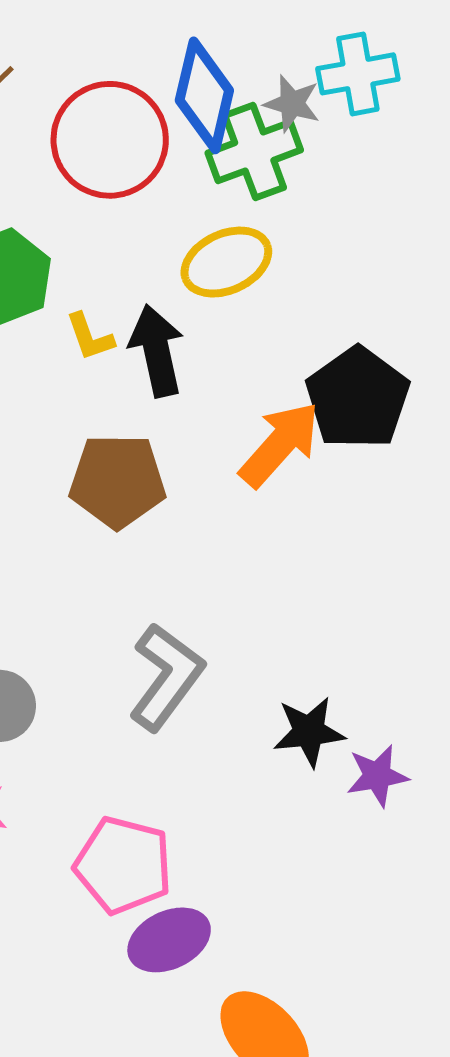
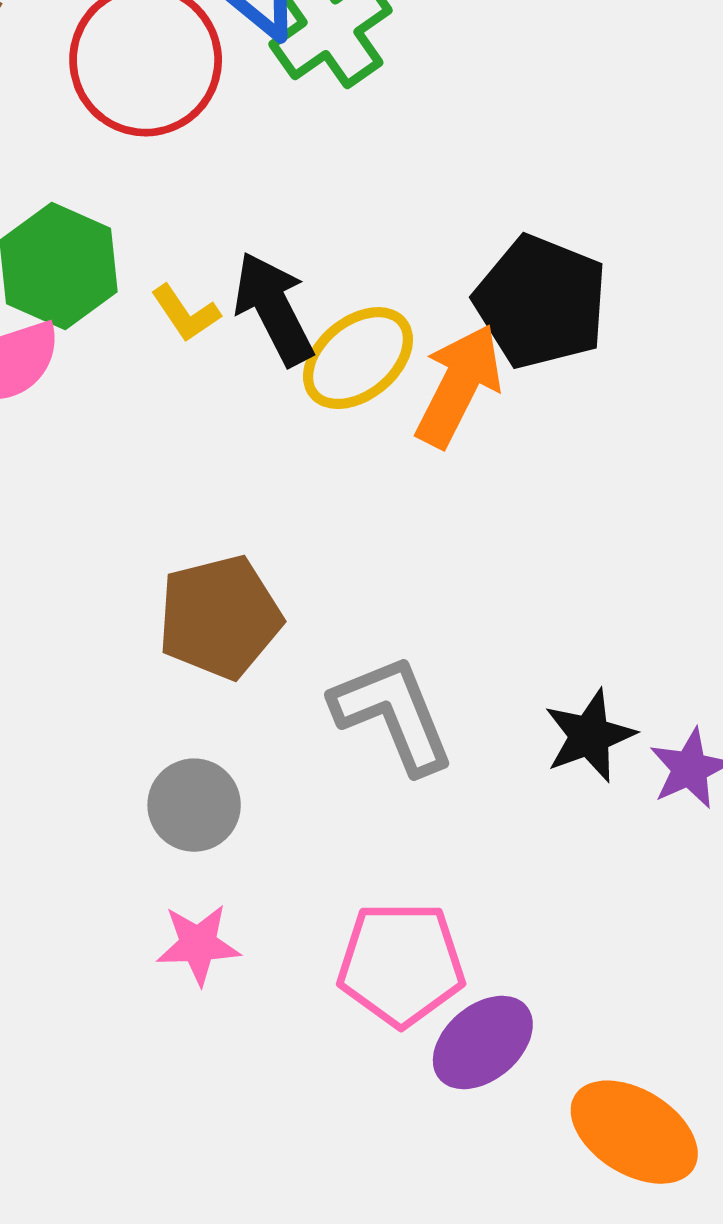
yellow ellipse: (226, 262) -> (358, 358), moved
brown pentagon: (117, 481) -> (220, 617), moved
gray L-shape: (166, 677) -> (393, 714), turned -44

